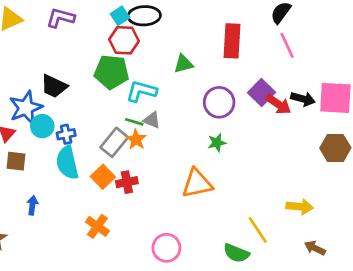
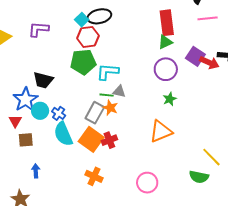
pink line: (287, 45) -> (208, 18), turned -60
green triangle: (183, 64) -> (165, 42), moved
blue cross: (66, 134) -> (59, 113), turned -32
orange square: (103, 177) -> (91, 139), size x1.4
blue arrow: (32, 205) -> (36, 171), moved

